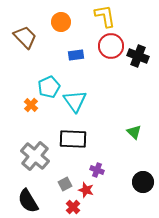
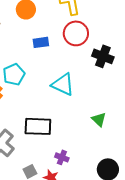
black cross: (138, 56) -> (103, 56), moved
cyan triangle: (75, 101) -> (63, 84), moved, turned -30

